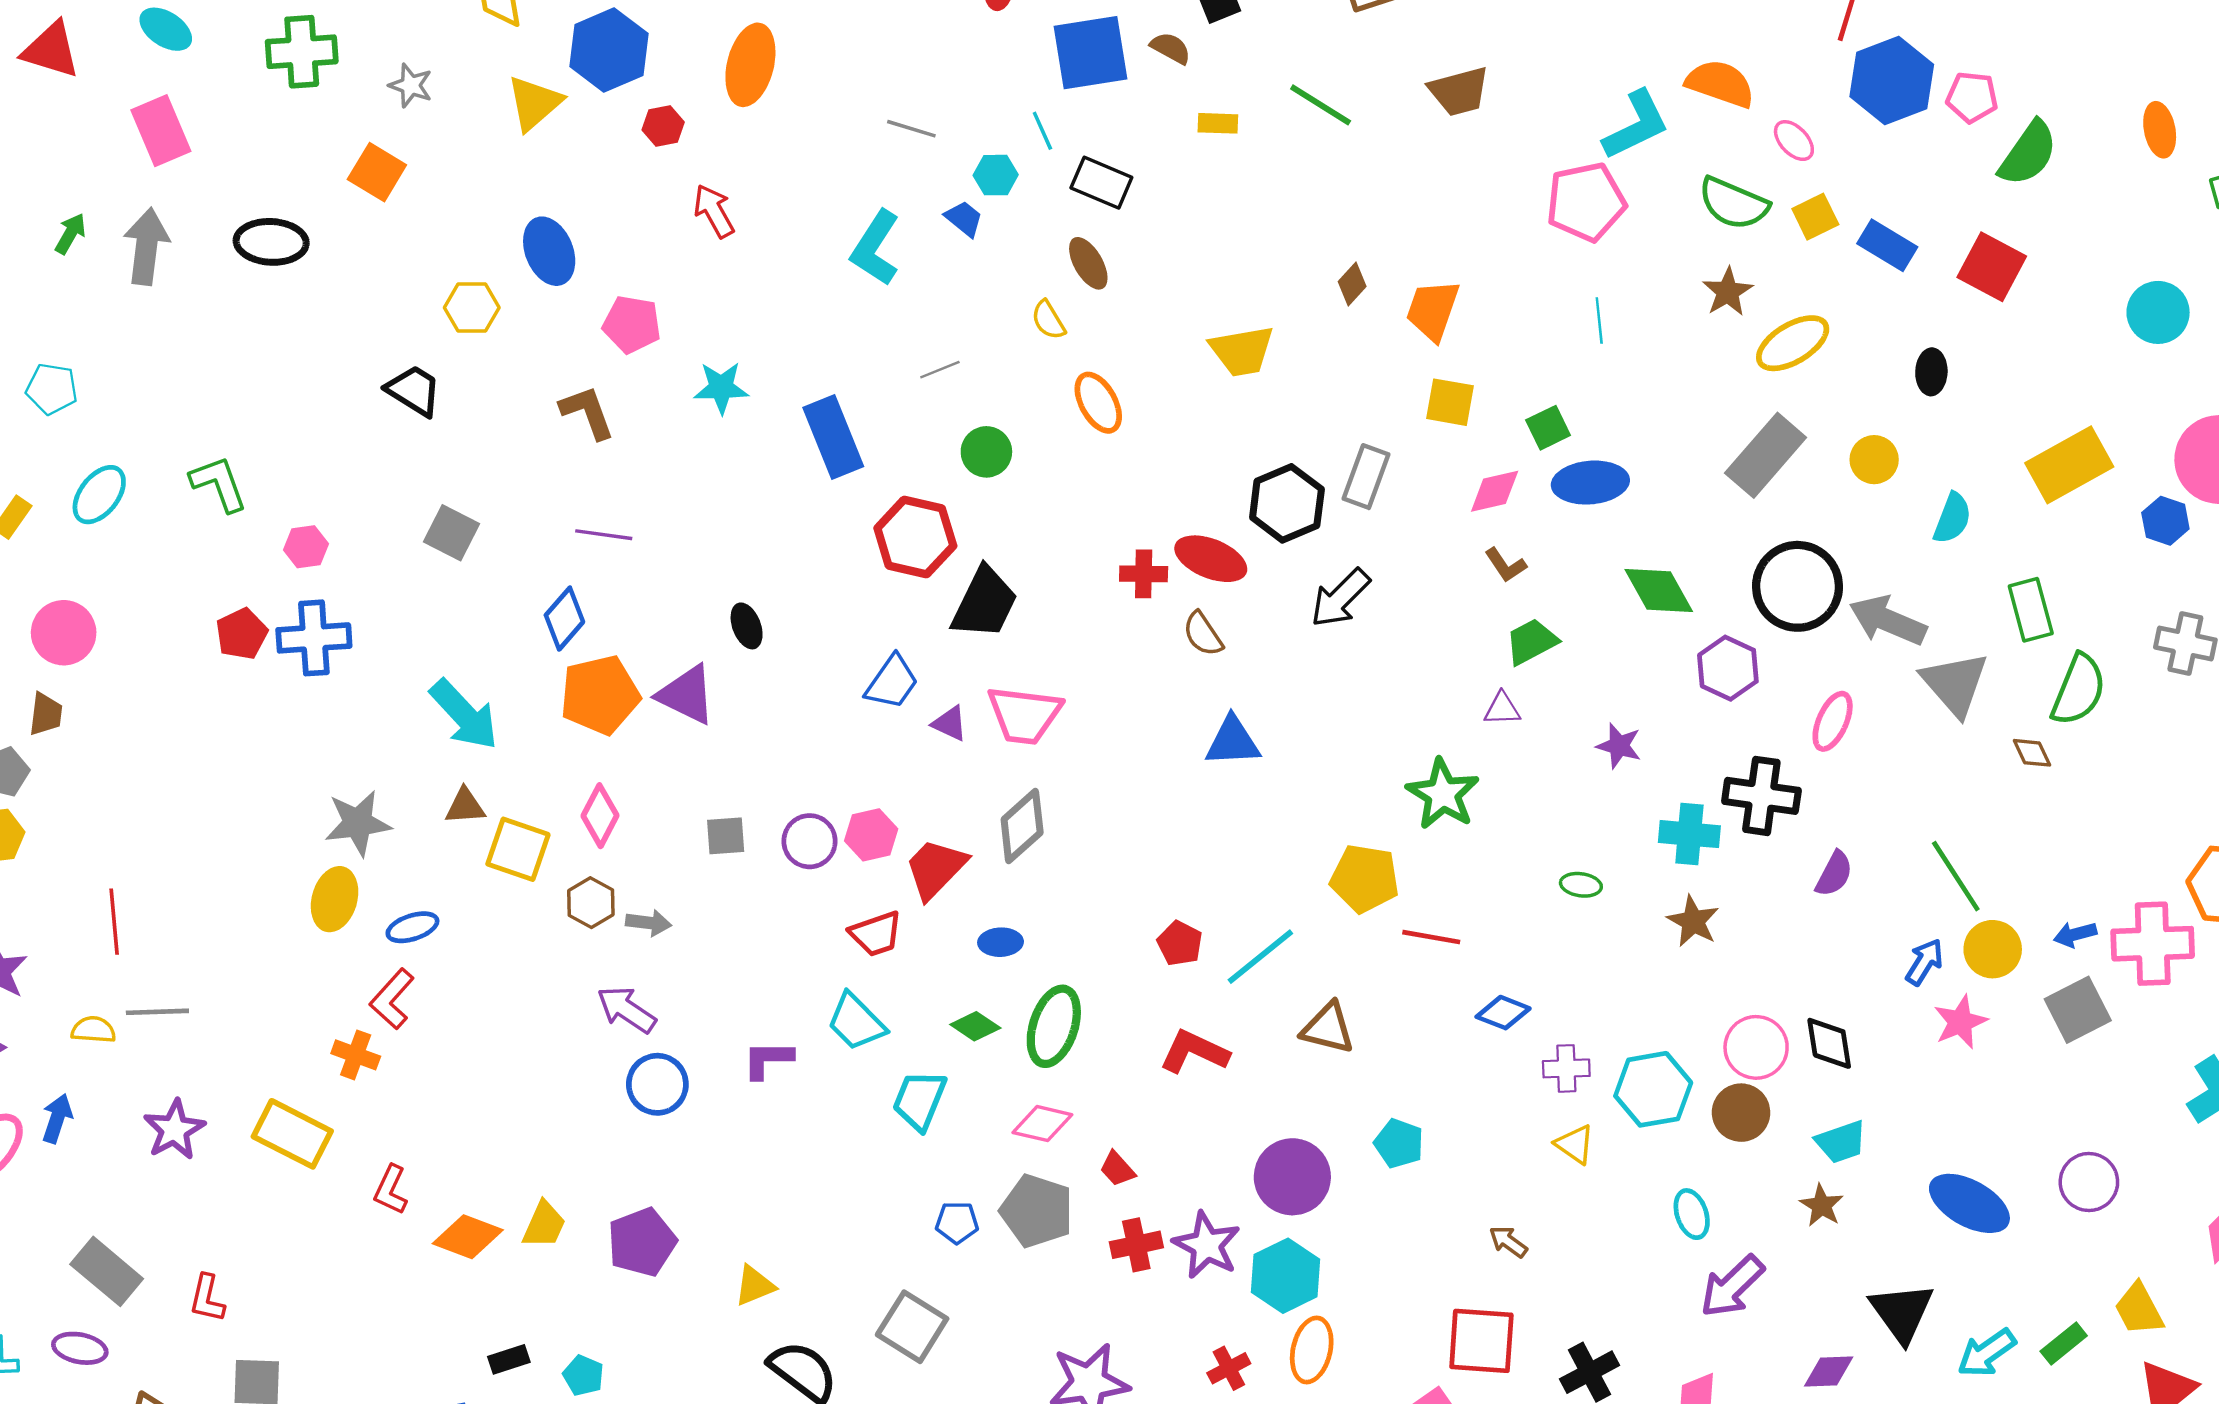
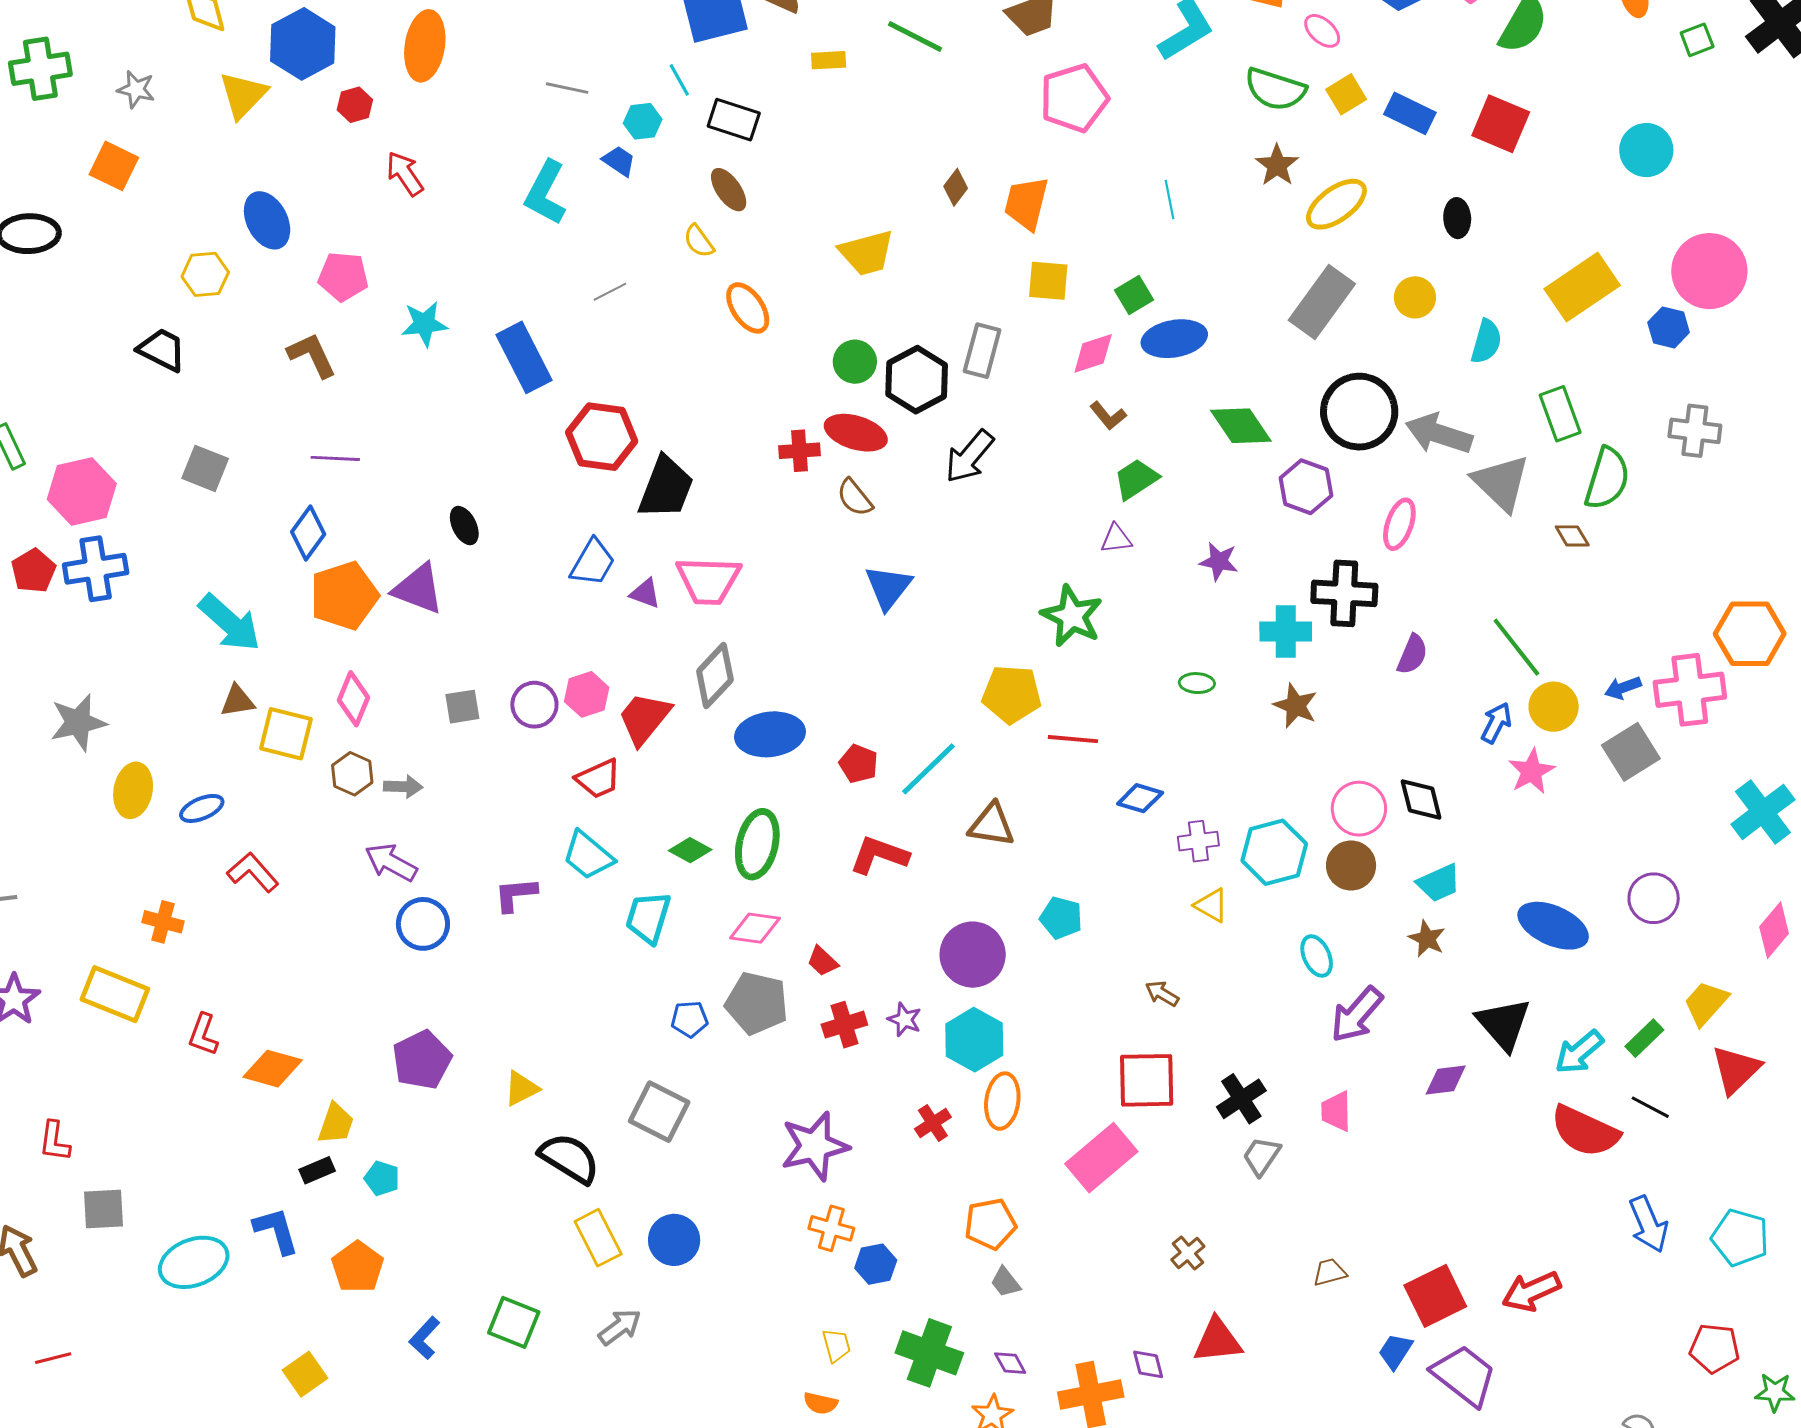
pink pentagon: (1586, 202) -> (1074, 98), moved
green circle: (986, 452) -> (855, 362), moved
pink hexagon: (306, 547) -> (82, 492), size x1.8
blue triangle: (1233, 742) -> (888, 587), turned -44
gray star: (358, 823) -> (78, 722), moved
blue ellipse: (1001, 942) -> (770, 734), moved, size x1.8
red L-shape: (392, 999) -> (253, 872), moved, turned 102
yellow trapezoid: (544, 1225) -> (336, 1124), moved
purple star: (1207, 1245) -> (905, 1020), size x0.6
yellow trapezoid: (2139, 1309) -> (1706, 1003), turned 75

